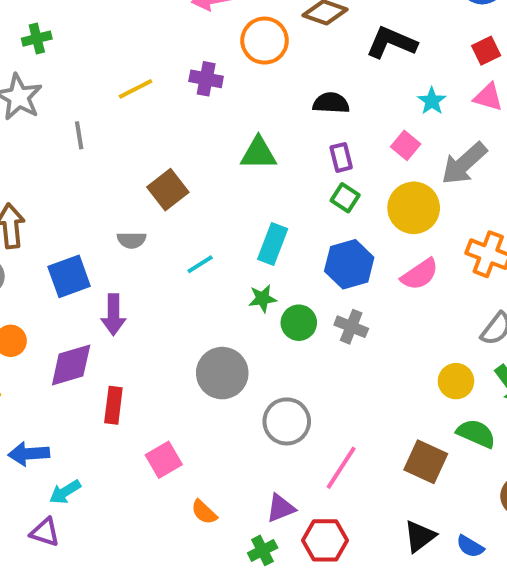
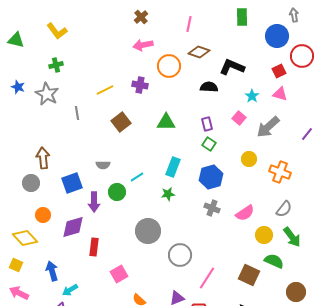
black semicircle: (331, 103) -> (209, 87), moved
brown square: (168, 190) -> (121, 122), moved
yellow circle: (414, 208) -> (249, 159), moved, size x0.6
pink semicircle: (420, 274) -> (245, 213), moved
green circle: (299, 323) -> (117, 192), moved
blue arrow: (29, 454) -> (52, 271), turned 78

